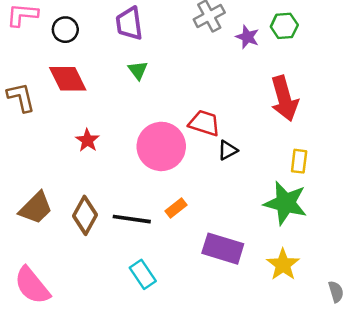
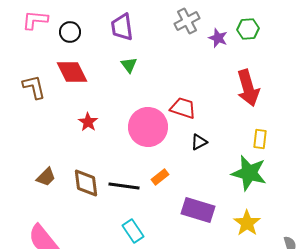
black triangle: (228, 150) -> (199, 142), moved
brown trapezoid: (36, 208) -> (46, 177), size x0.7
brown diamond: (85, 215) -> (86, 183), turned -36

